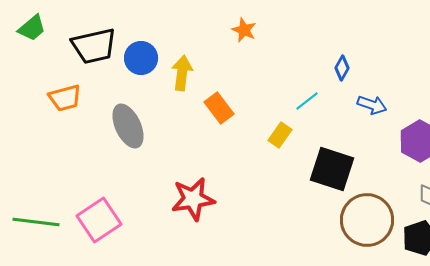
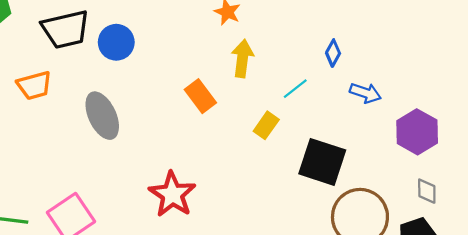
yellow arrow: (182, 73) -> (242, 58), moved
red star: (193, 199) -> (172, 194), turned -30

